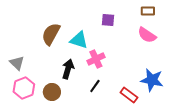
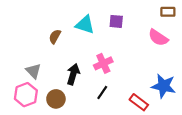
brown rectangle: (148, 11) -> (168, 12), moved
brown semicircle: (51, 34) -> (55, 37), size x0.6
cyan triangle: (79, 40) -> (85, 25), moved
gray triangle: (17, 63) -> (33, 71), moved

